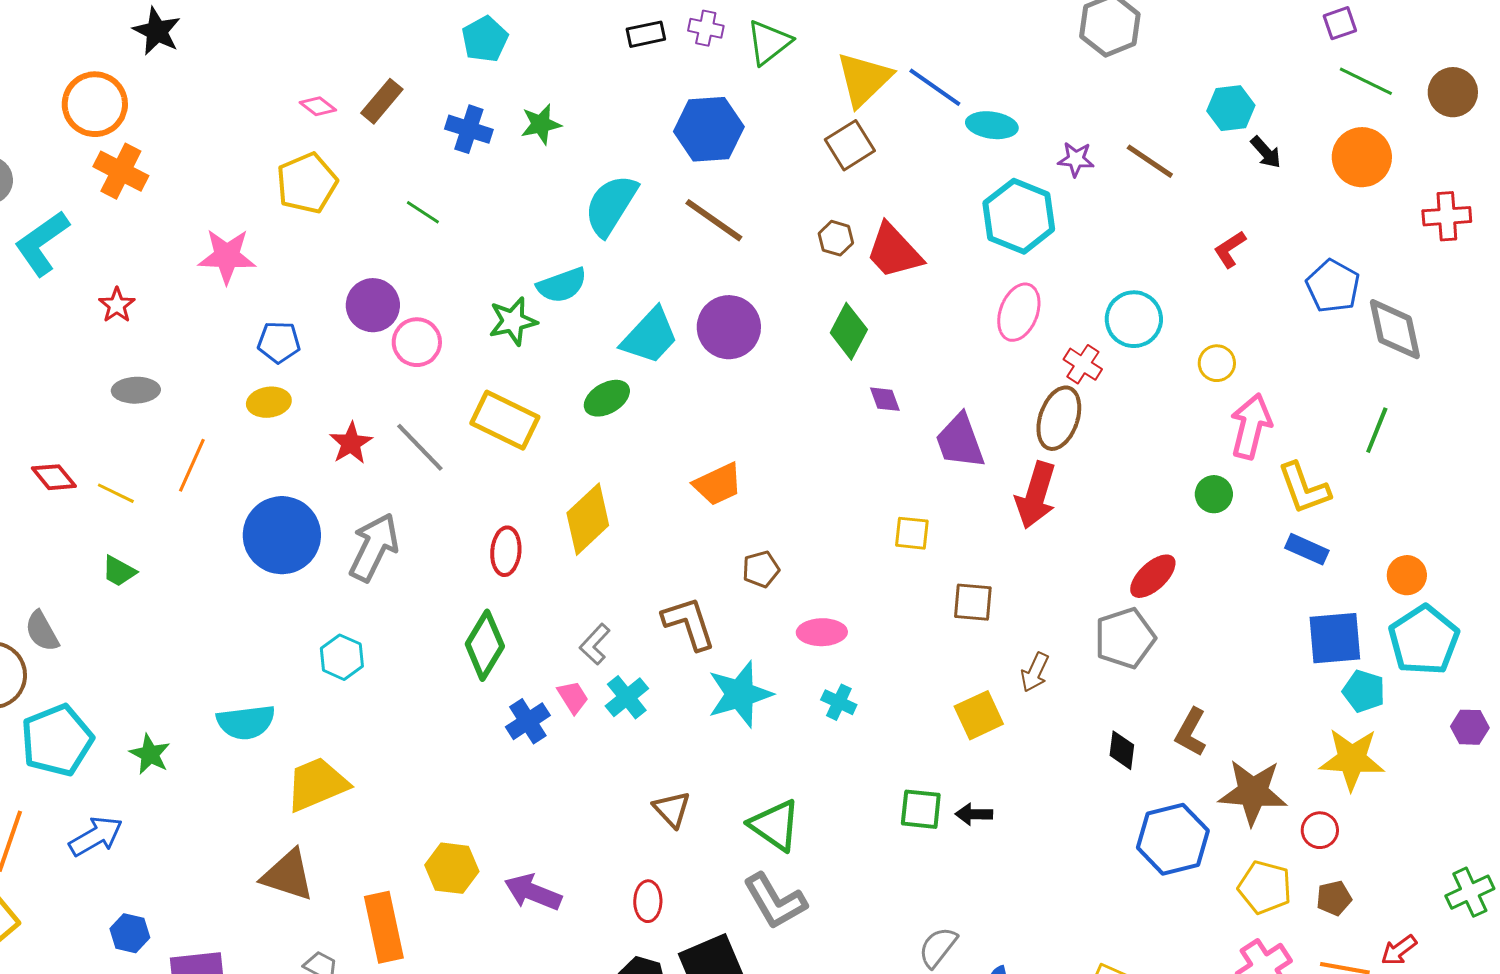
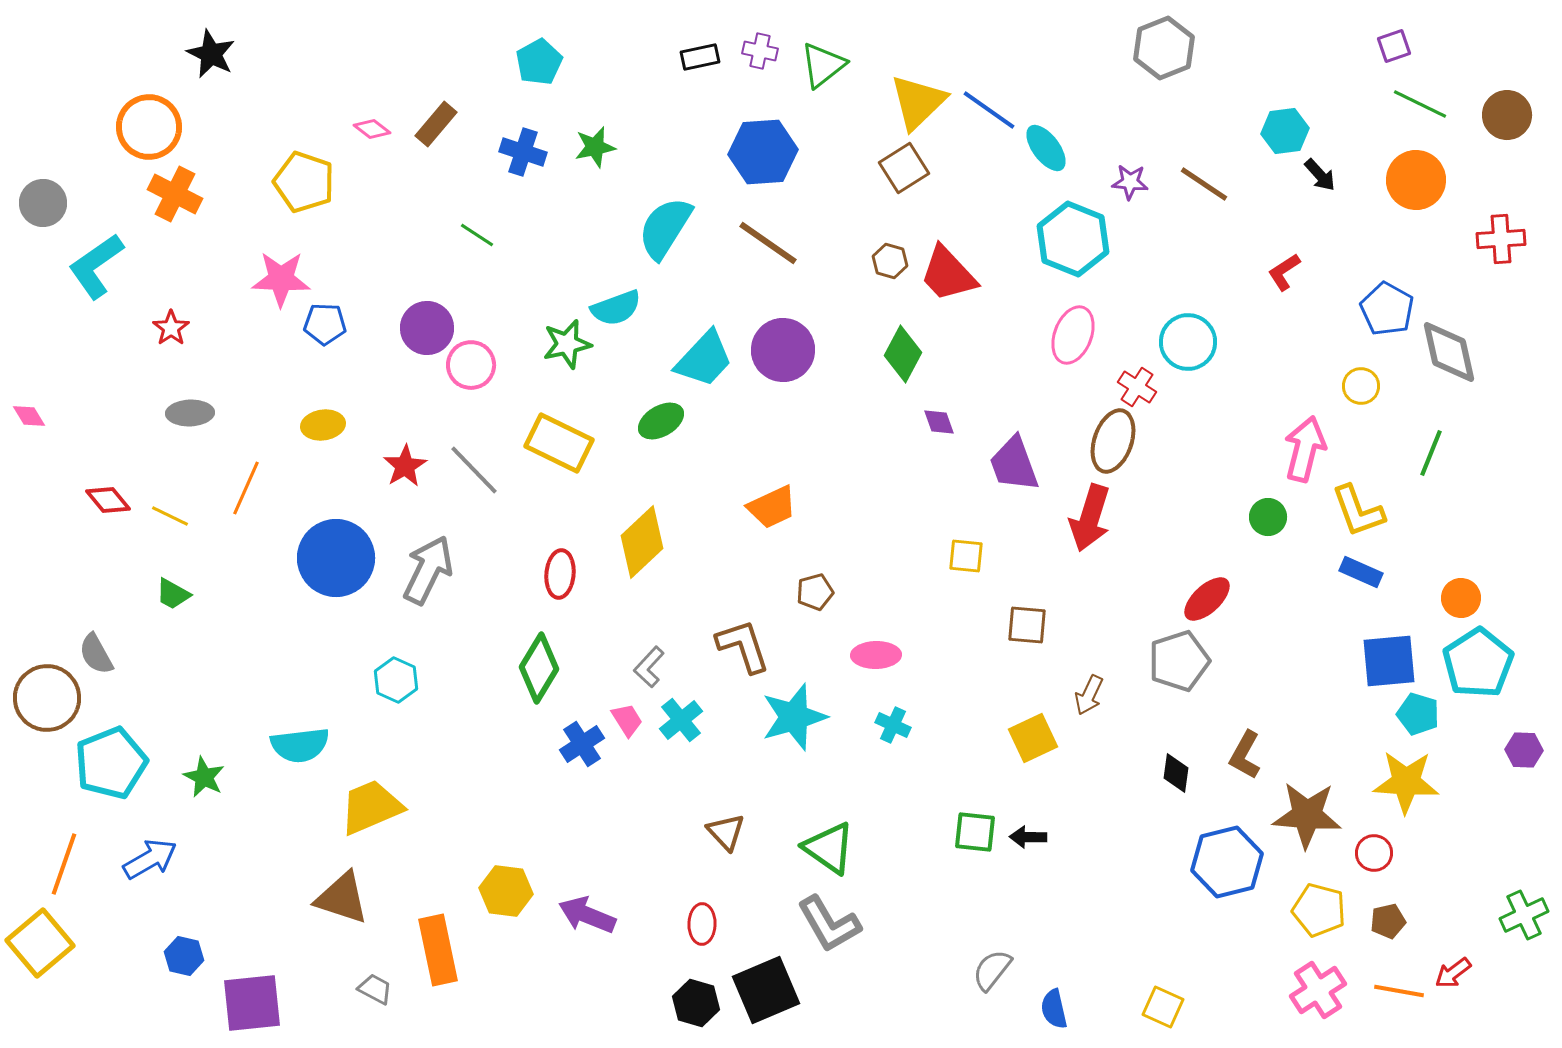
cyan ellipse: (992, 125) -> (1046, 148), turned 45
yellow pentagon: (307, 183) -> (304, 182), moved, turned -30
blue pentagon: (279, 342) -> (325, 324), moved
yellow circle: (1217, 363) -> (1361, 386), moved

